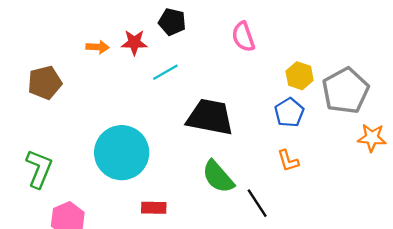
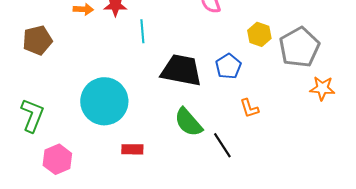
cyan line: (165, 72) -> (142, 31), turned -65
blue pentagon: (289, 112) -> (228, 66), moved

